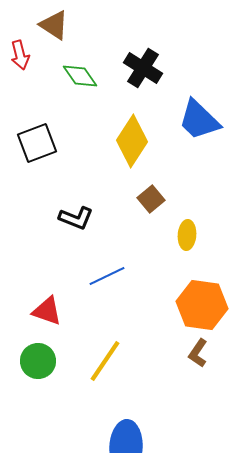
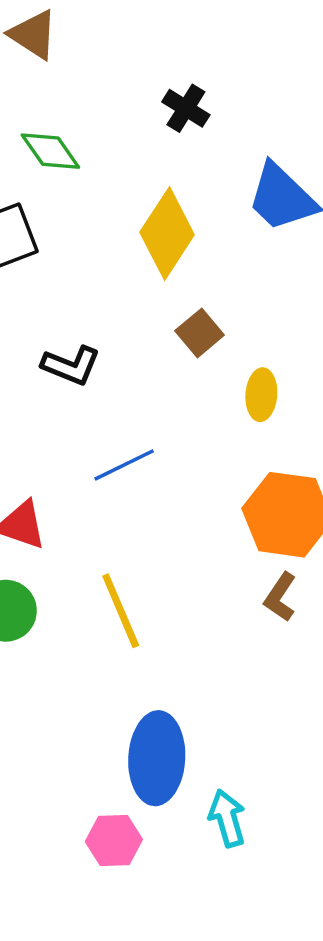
black cross: (143, 68) -> (186, 108), size x0.7
green diamond: (80, 76) -> (50, 151), moved
yellow line: (105, 361) -> (121, 611), turned -57

